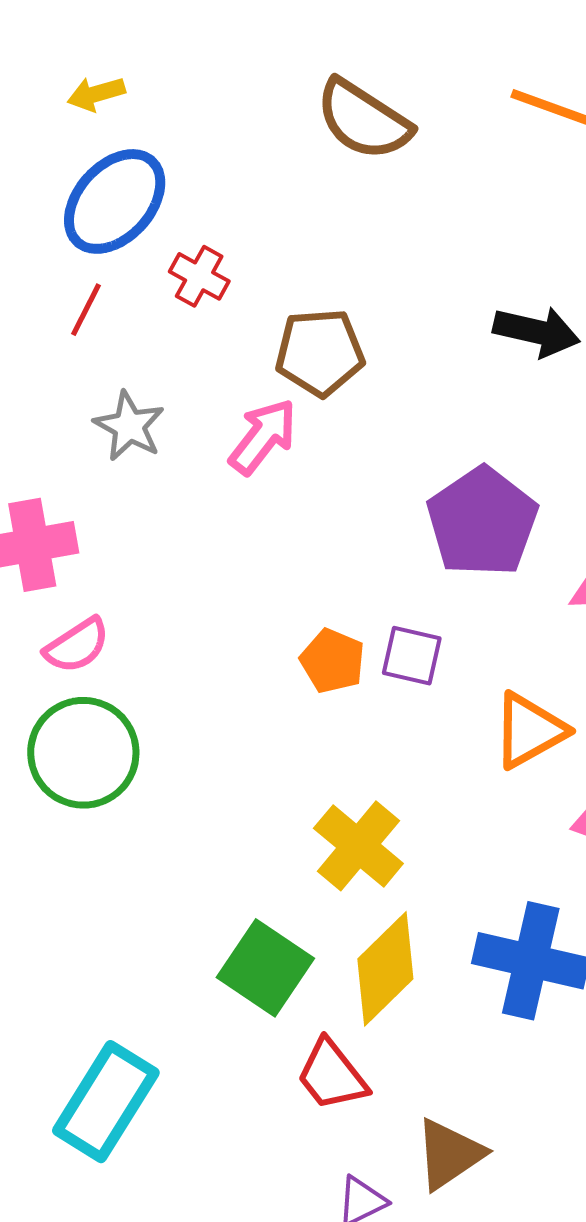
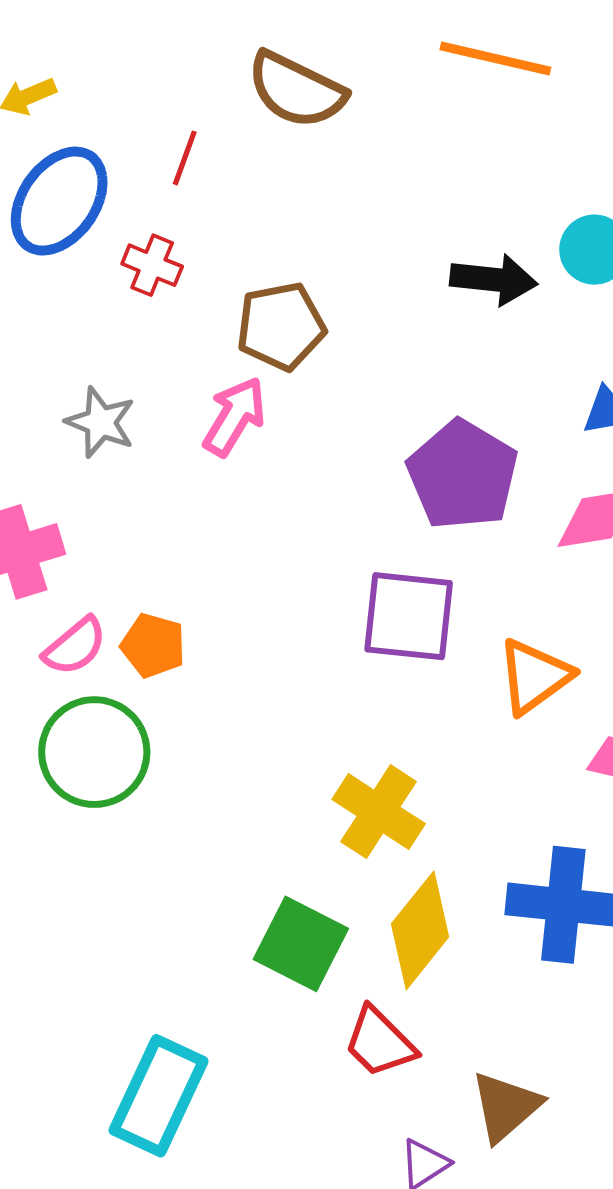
red line: (86, 310) -> (185, 158), moved
purple square: (412, 656) -> (409, 616), size x1.6
orange pentagon: (333, 661) -> (153, 646), moved

